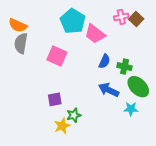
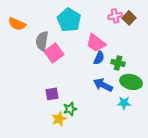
pink trapezoid: (95, 34) -> (96, 43), moved
gray semicircle: (21, 43) -> (42, 41), moved
pink square: (57, 56) -> (54, 53), turned 30
green ellipse: (138, 87) -> (131, 82), turned -30

